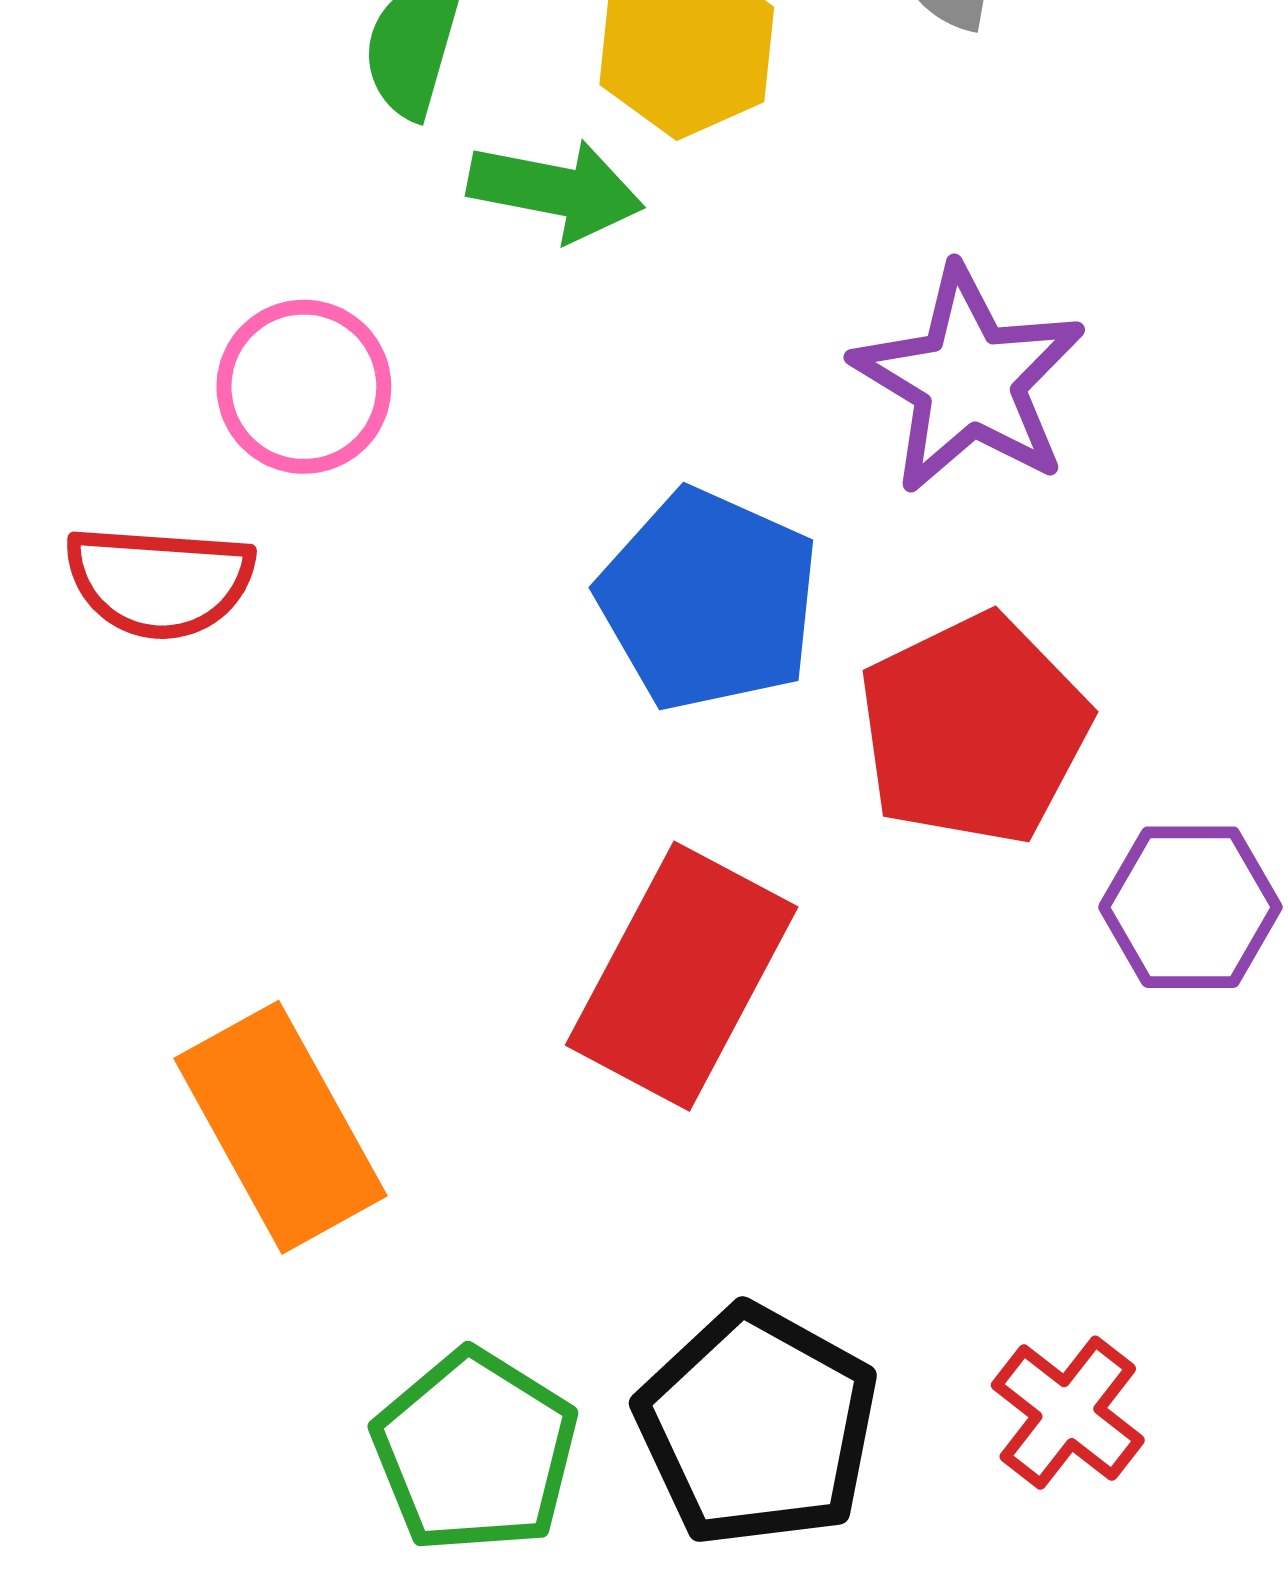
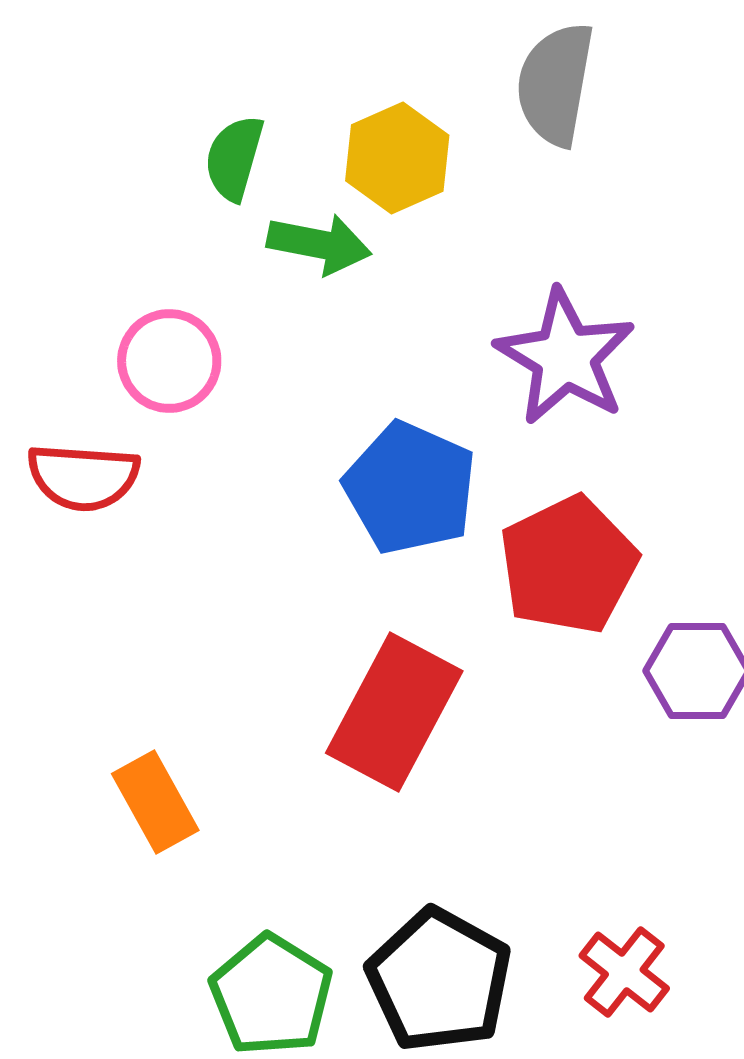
orange rectangle: (280, 1127) -> (155, 802), size x0.7

